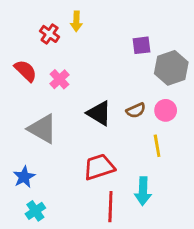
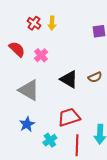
yellow arrow: (76, 21) -> (52, 23), moved
blue star: (24, 177) -> (27, 124), moved
cyan cross: (35, 211) -> (50, 140), moved

